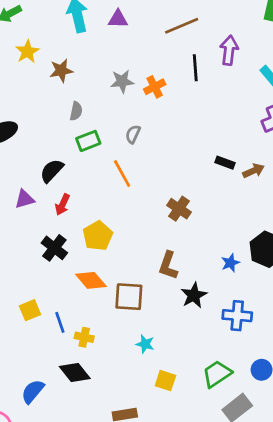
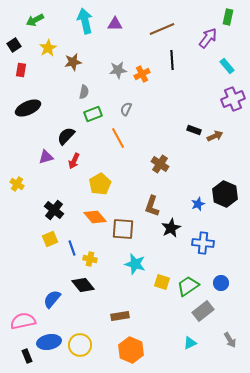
purple arrow: (229, 50) -> (208, 38), moved, turned 30
black cross: (54, 248) -> (54, 210), moved
cyan star: (145, 344) -> (135, 264), size x1.5
yellow square: (165, 381) -> (162, 282), moved

